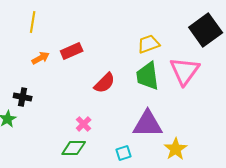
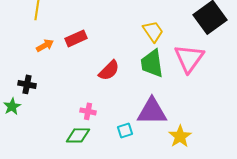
yellow trapezoid: (149, 44) -> (153, 31), turned 75
pink cross: (84, 124) -> (88, 111), turned -35
cyan square: (124, 153) -> (125, 130), moved

